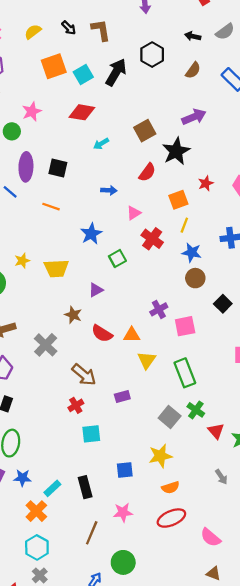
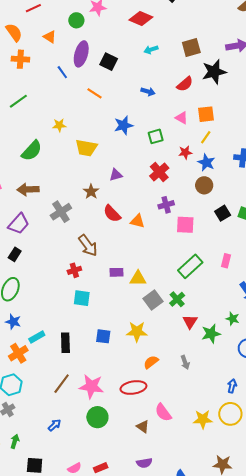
red star: (206, 183) -> (185, 152), moved
pink triangle: (134, 213) -> (182, 118), moved, turned 48
red cross: (152, 239) -> (159, 172), moved
green square: (117, 258) -> (156, 136), moved
yellow star: (22, 261) -> (59, 125), moved
yellow triangle: (147, 360) -> (138, 278), moved, turned 42
green rectangle: (185, 373) -> (190, 266), moved, turned 55
orange semicircle: (171, 487) -> (151, 362), moved, turned 147
pink star: (123, 512) -> (91, 386), moved, size x1.4
green circle: (123, 562) -> (97, 417), moved
brown triangle: (213, 573) -> (143, 427), moved

